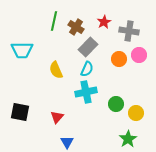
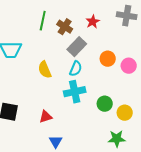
gray cross: (129, 31) -> (127, 16), moved
pink circle: (139, 55) -> (129, 66), moved
red triangle: (57, 117) -> (46, 117), turned 32
green star: (128, 139) -> (117, 139), turned 30

